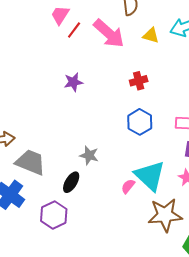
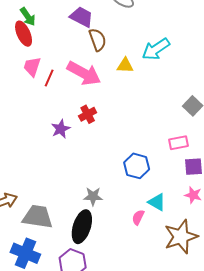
red cross: (139, 81) -> (88, 114), moved
blue hexagon: (140, 122) -> (137, 166), moved
cyan triangle: (150, 176) -> (157, 202), size x0.6
black ellipse: (71, 182) -> (82, 227), size x1.5

